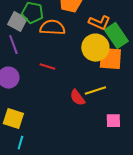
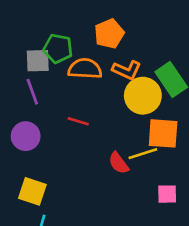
gray square: (17, 22) -> (38, 61), turned -30
orange L-shape: (99, 23) -> (127, 70), moved
orange square: (110, 59) -> (163, 133), moved

